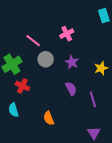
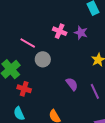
pink cross: (67, 34) -> (60, 31), turned -32
purple star: (72, 62) -> (81, 33), moved

